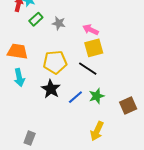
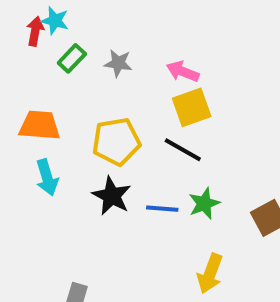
blue line: (75, 97) -> (162, 209), turned 49

